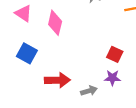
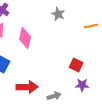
purple star: (112, 78) -> (82, 85), moved

